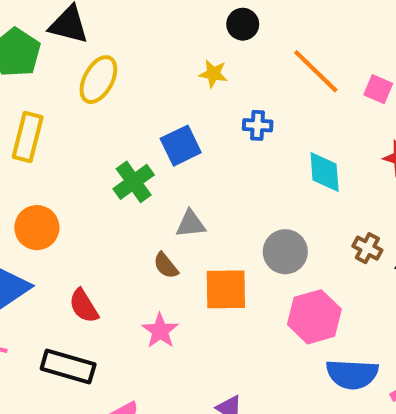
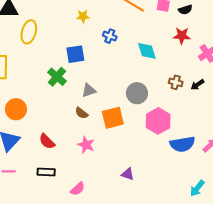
blue cross: (258, 125) -> (110, 36), turned 32
blue square: (181, 146) -> (75, 54), turned 30
black rectangle: (68, 366) -> (46, 172), size x0.7

